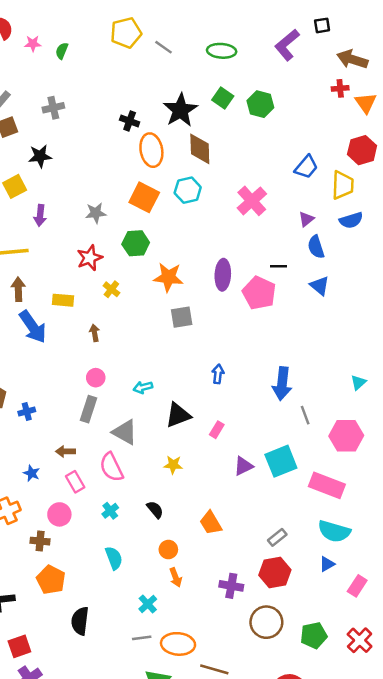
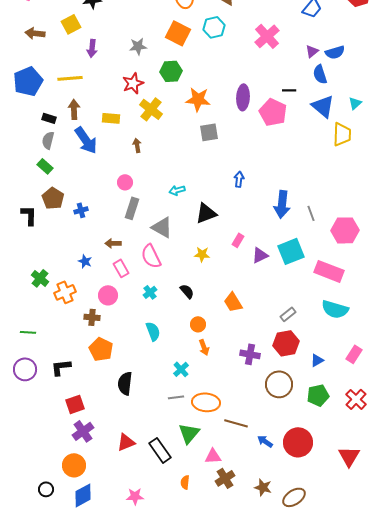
yellow trapezoid: (343, 185) -> (342, 134), moved
blue semicircle: (351, 220) -> (335, 52), moved
blue triangle: (320, 286) -> (323, 106), size x1.4
yellow cross: (111, 289) -> (151, 109), size x1.6
pink circle: (96, 378) -> (125, 182), moved
cyan triangle: (358, 382) -> (355, 103), moved
blue arrow: (282, 384) -> (282, 204), moved
pink rectangle: (217, 430) -> (238, 240), moved
blue triangle: (327, 564) -> (317, 360), moved

